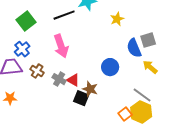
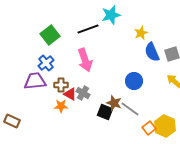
blue semicircle: (134, 48) -> (152, 52), moved
brown cross: (37, 71) -> (61, 85), turned -32
red triangle: (73, 80) -> (70, 94), moved
gray line: (142, 95) -> (130, 109), moved
orange star: (10, 98) -> (61, 106), moved

